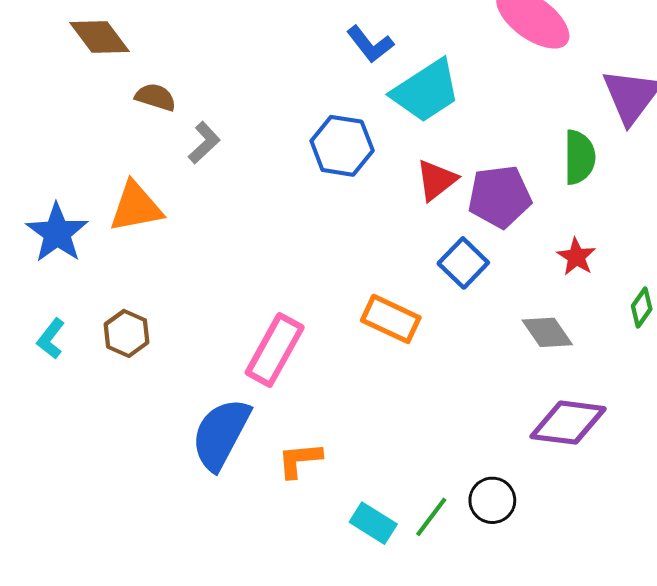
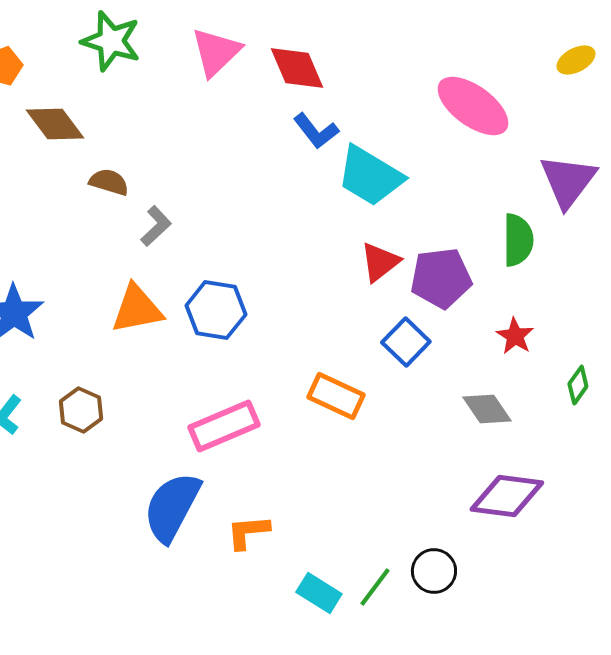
cyan trapezoid: (426, 91) -> (370, 176), turned 64
blue hexagon: (342, 146) -> (216, 310), moved
orange triangle: (136, 207) -> (137, 309), moved
pink rectangle: (275, 350) -> (224, 426), turned 38

